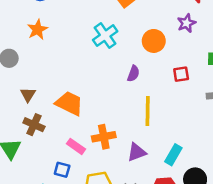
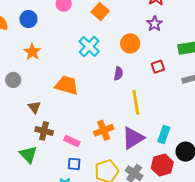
orange trapezoid: (69, 103) -> (67, 85), moved
pink rectangle: (76, 146) -> (72, 141), moved
purple triangle: (137, 152) -> (133, 138), size x1.4

